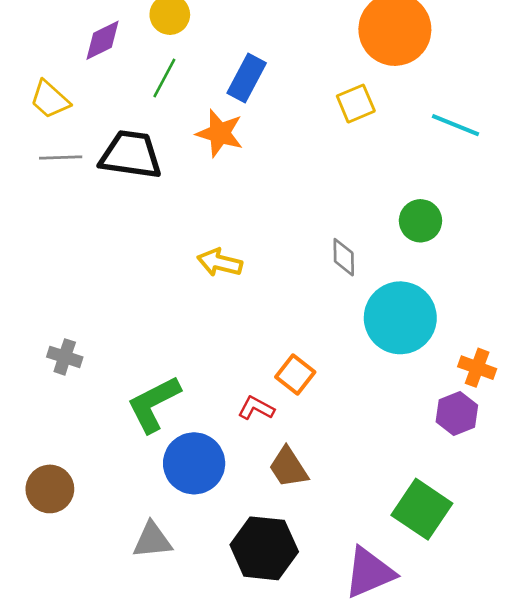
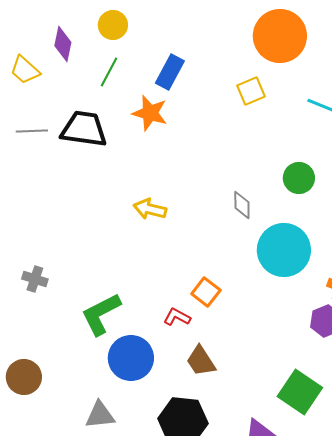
purple diamond: (102, 40) -> (63, 44), turned -52
yellow trapezoid: (50, 99) -> (25, 70), moved

